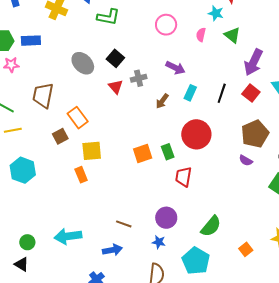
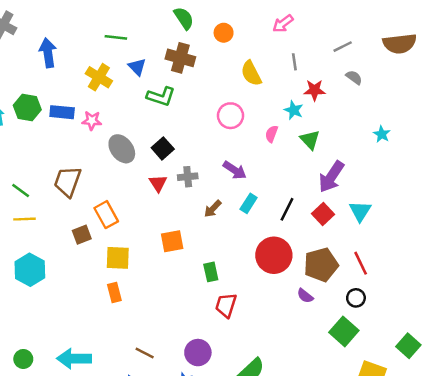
pink star: (11, 65) -> (92, 121), moved
red circle: (196, 134) -> (274, 255), moved
orange square: (143, 153) -> (172, 241), moved
orange rectangle: (81, 175) -> (114, 293), moved

